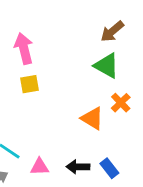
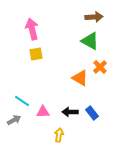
brown arrow: (112, 31) -> (94, 17), turned -144

